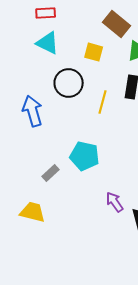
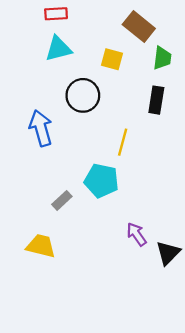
cyan triangle: (48, 43) -> (58, 49), turned -40
yellow line: (103, 102) -> (123, 142), moved

